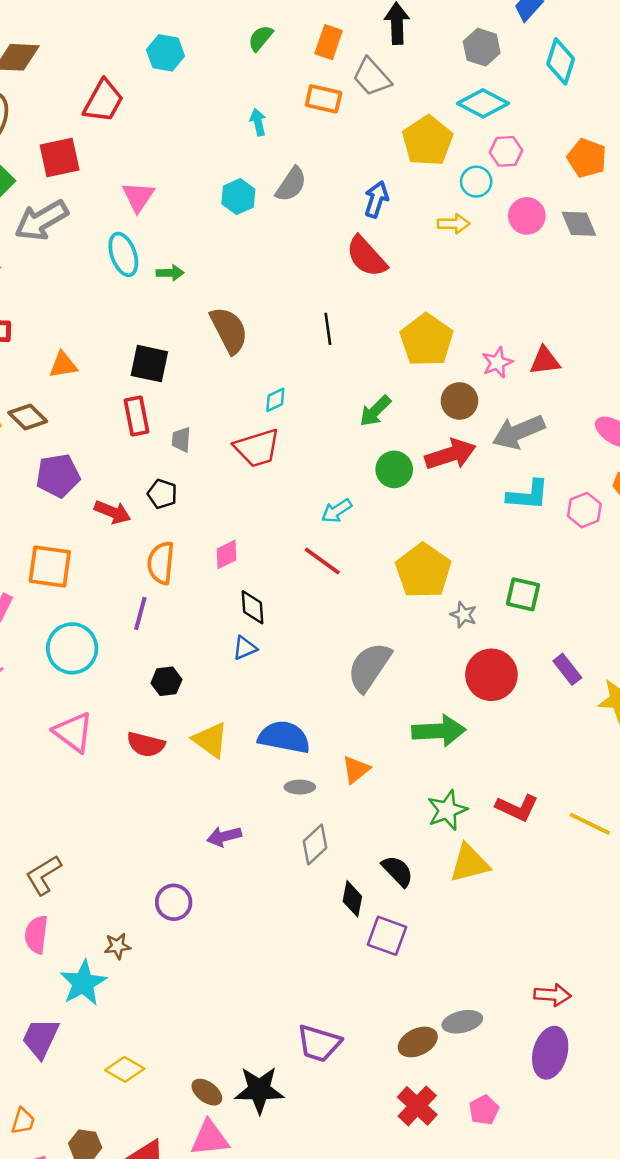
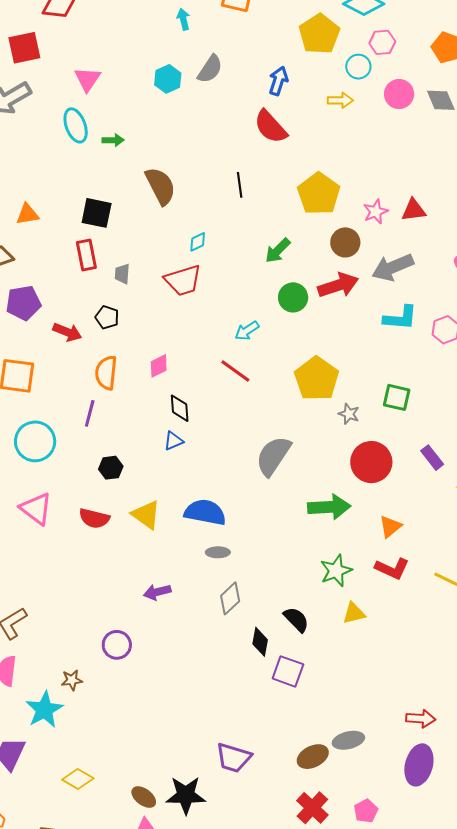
orange triangle: (356, 770) -> (390, 527), moved
yellow triangle: (469, 863) -> (354, 613), size x0.7

